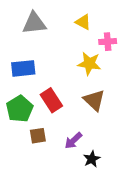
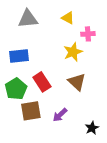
yellow star: (89, 64) -> (73, 52), turned -30
brown square: (38, 136) -> (31, 111), size x1.5
black star: (92, 159) -> (92, 128), moved

